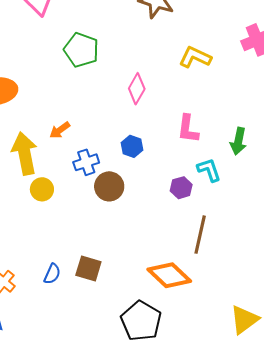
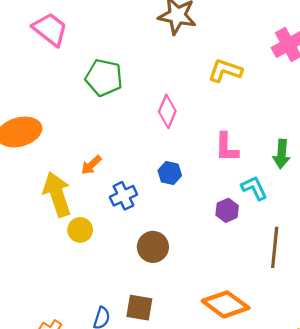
brown circle: (109, 186) -> (153, 247), moved
brown line: (200, 235) -> (275, 247), moved

